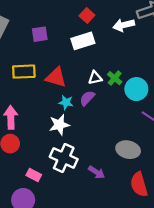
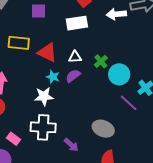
white triangle: (95, 78) -> (75, 57), moved
white cross: (64, 158) -> (43, 127), turned -30

